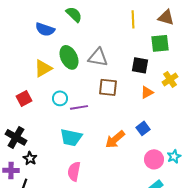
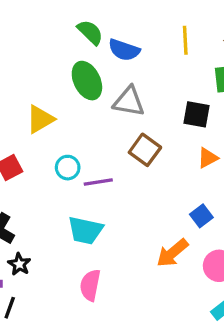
blue semicircle: (45, 29) -> (124, 50), moved
green ellipse: (69, 57) -> (87, 81), moved
brown square: (108, 87) -> (145, 150), turned 30
orange arrow: (115, 139) -> (172, 253), moved

